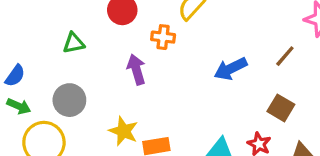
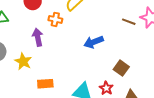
brown line: (285, 56) -> (129, 22), moved, turned 64
yellow star: (123, 131) -> (23, 61), moved

